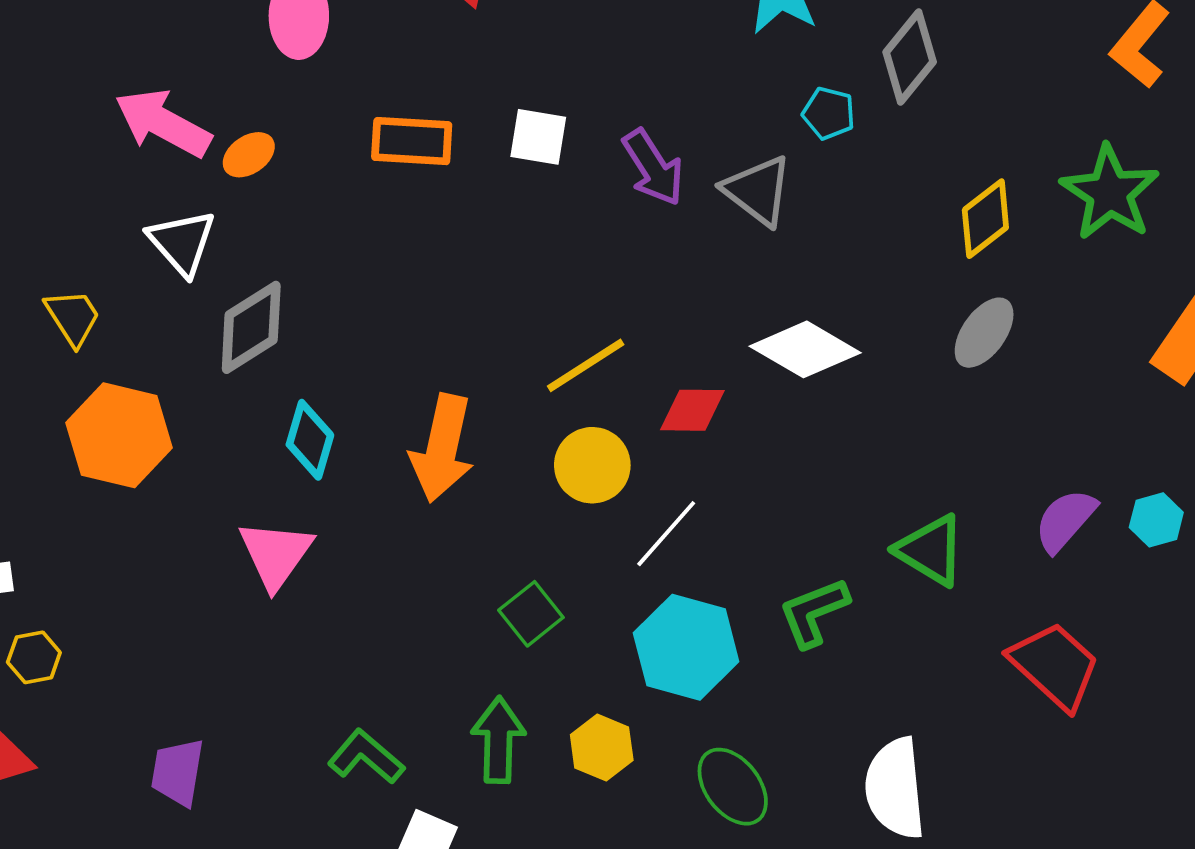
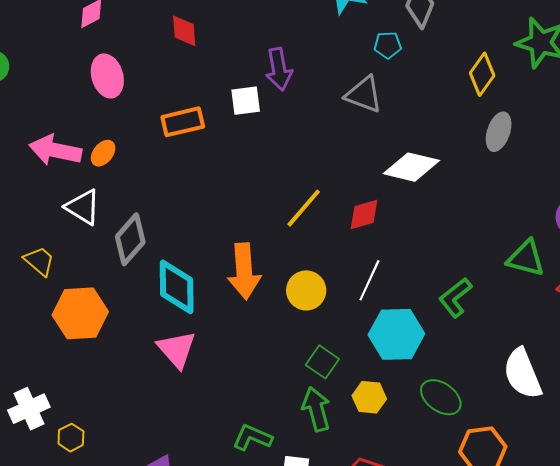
purple arrow: (653, 167) -> (279, 69), moved, turned 39
cyan diamond: (310, 440) -> (177, 287), size x1.4
yellow circle: (592, 465) -> (306, 290), moved
green triangle: (931, 550) -> (526, 258), moved
green square: (531, 614) -> (322, 362), moved

